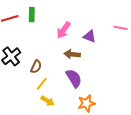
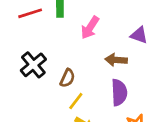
pink arrow: (64, 30) -> (90, 28), moved
purple semicircle: (74, 78) -> (119, 92), turned 30

